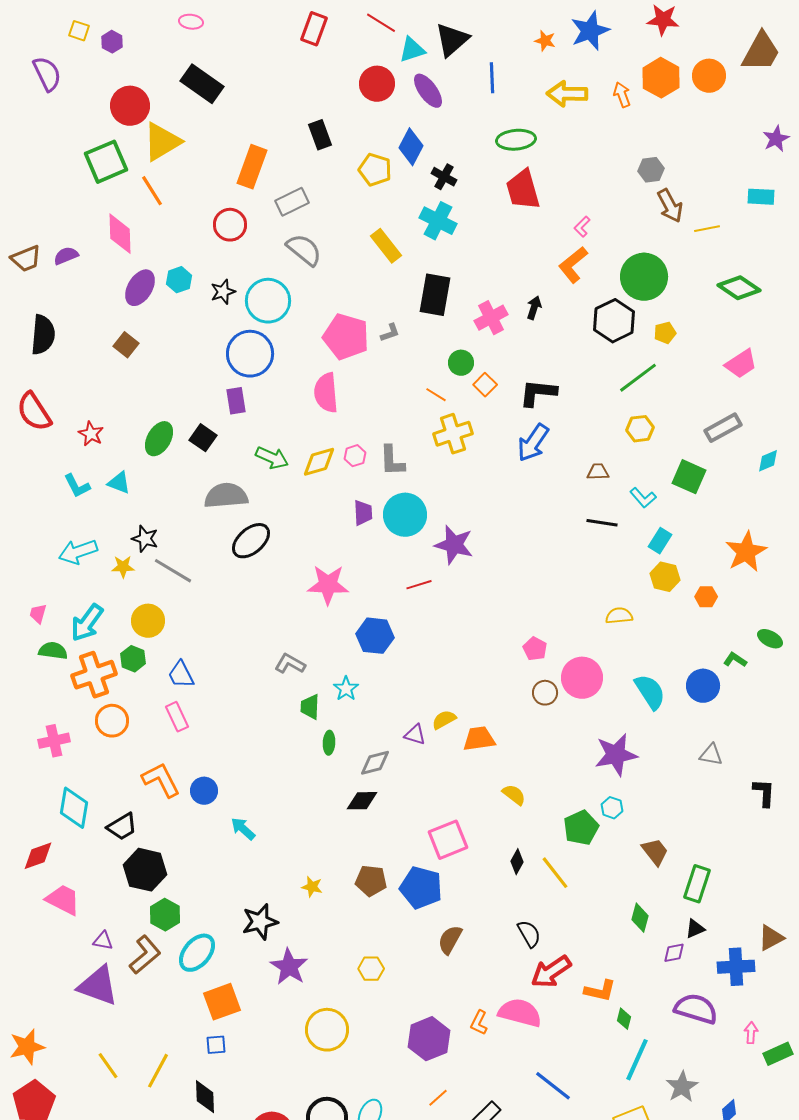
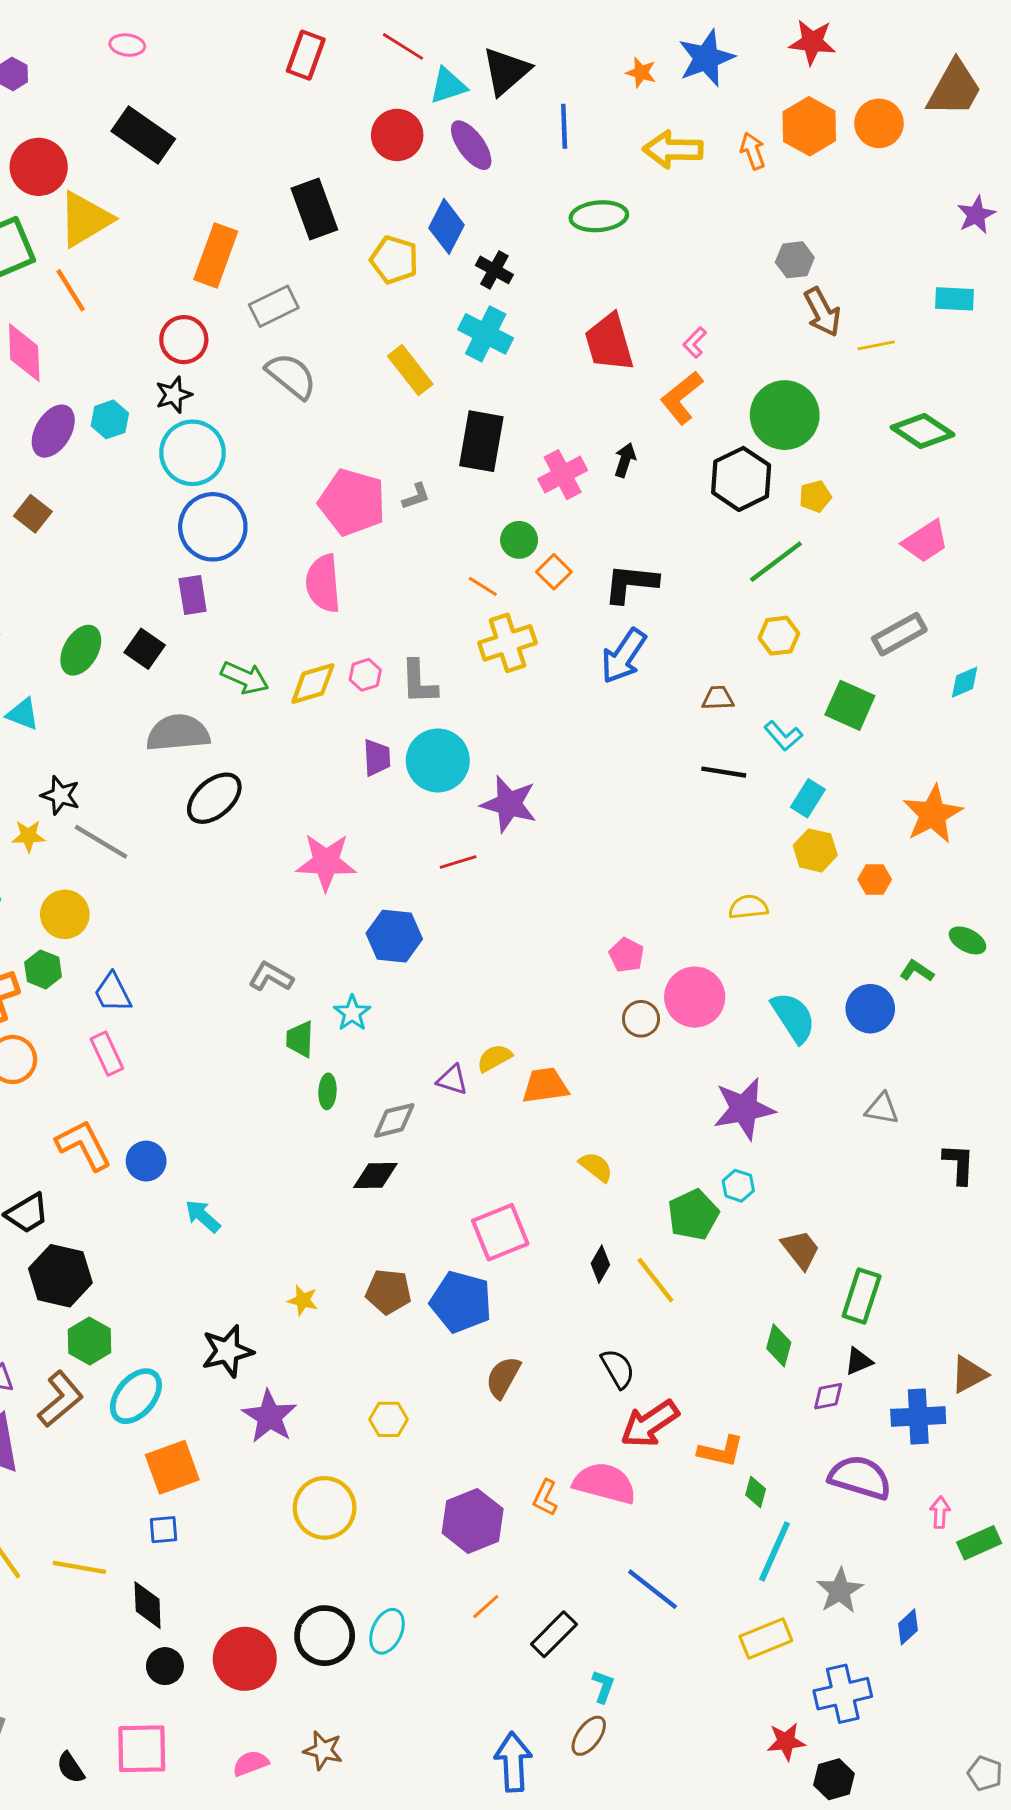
black rectangle: (320, 135) -> (314, 209), size x1.4
red trapezoid: (523, 190) -> (609, 343), moved
black star: (223, 292) -> (174, 395), moved
cyan circle: (268, 301) -> (193, 453), moved
yellow line: (158, 1071) -> (79, 1567), turned 72

